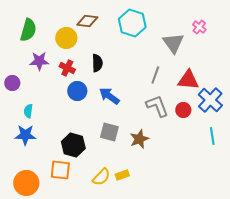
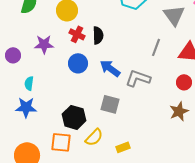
purple star: (39, 61) -> (44, 44), moved
red cross: (67, 68) -> (77, 34), moved
gray L-shape: (157, 106) -> (138, 78), moved, turned -50
brown star: (139, 139) -> (179, 111), moved
yellow semicircle: (101, 177) -> (94, 137), moved

